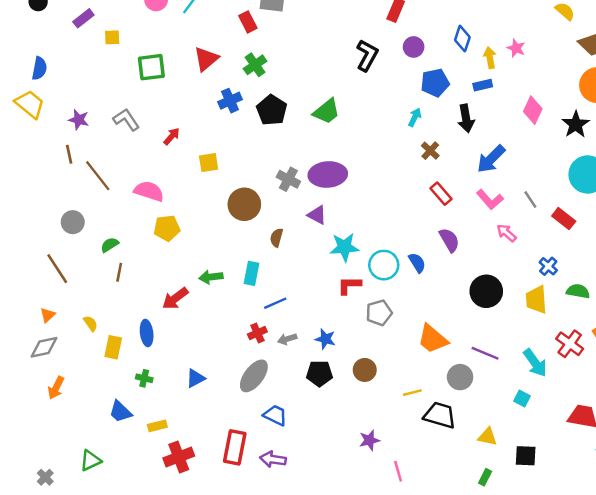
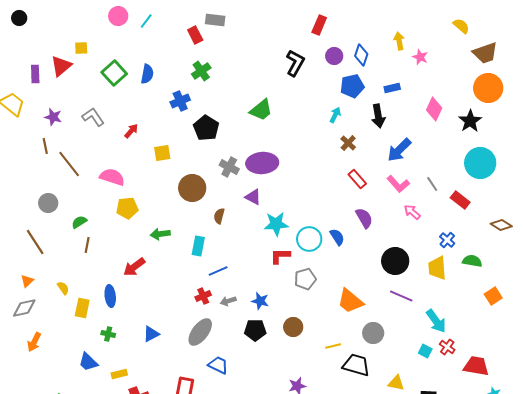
purple rectangle: (83, 18) -> (35, 74), moved, turned -54
blue diamond: (462, 39) -> (361, 55), moved
yellow arrow: (490, 58) -> (399, 41), moved
red triangle: (206, 59) -> (61, 66), moved
green square: (151, 67) -> (114, 73), turned -35
blue semicircle: (39, 68) -> (147, 74), moved
black pentagon: (272, 110) -> (206, 128), moved
green arrow: (211, 277) -> (160, 234), moved
red cross: (570, 344) -> (447, 347), moved, size x0.7
purple line: (485, 353) -> (401, 296), moved

